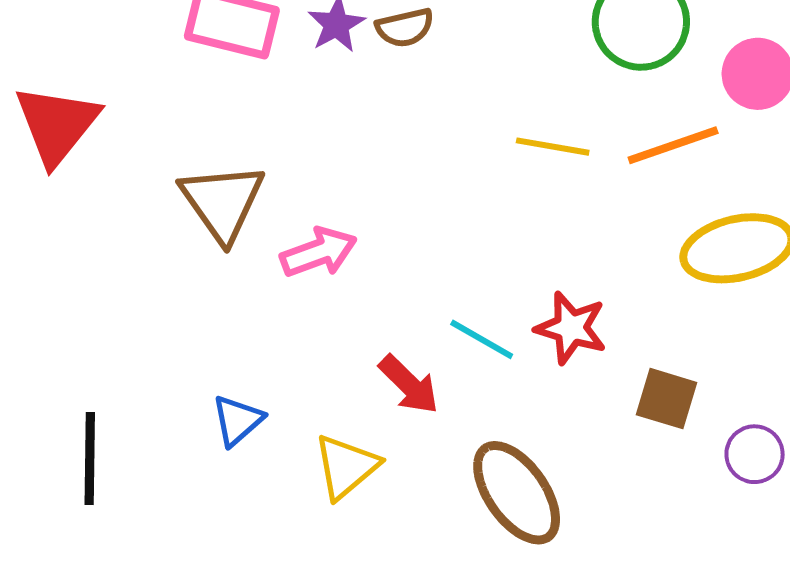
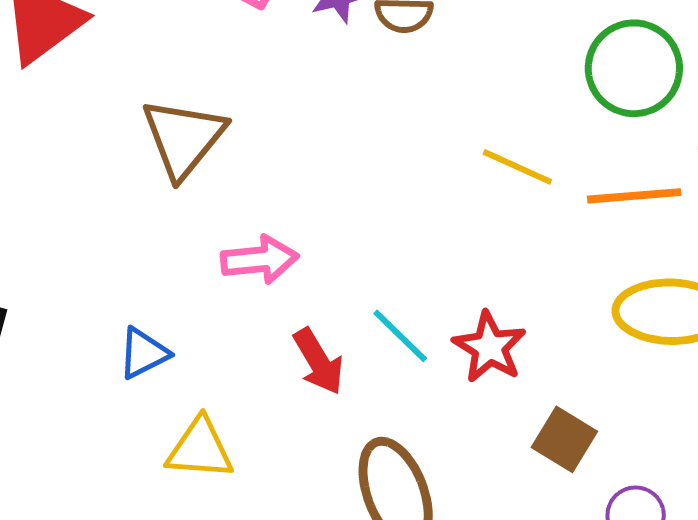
pink arrow: (319, 252) -> (260, 260), moved
yellow triangle: (346, 467) -> (200, 449), moved, turned 30

